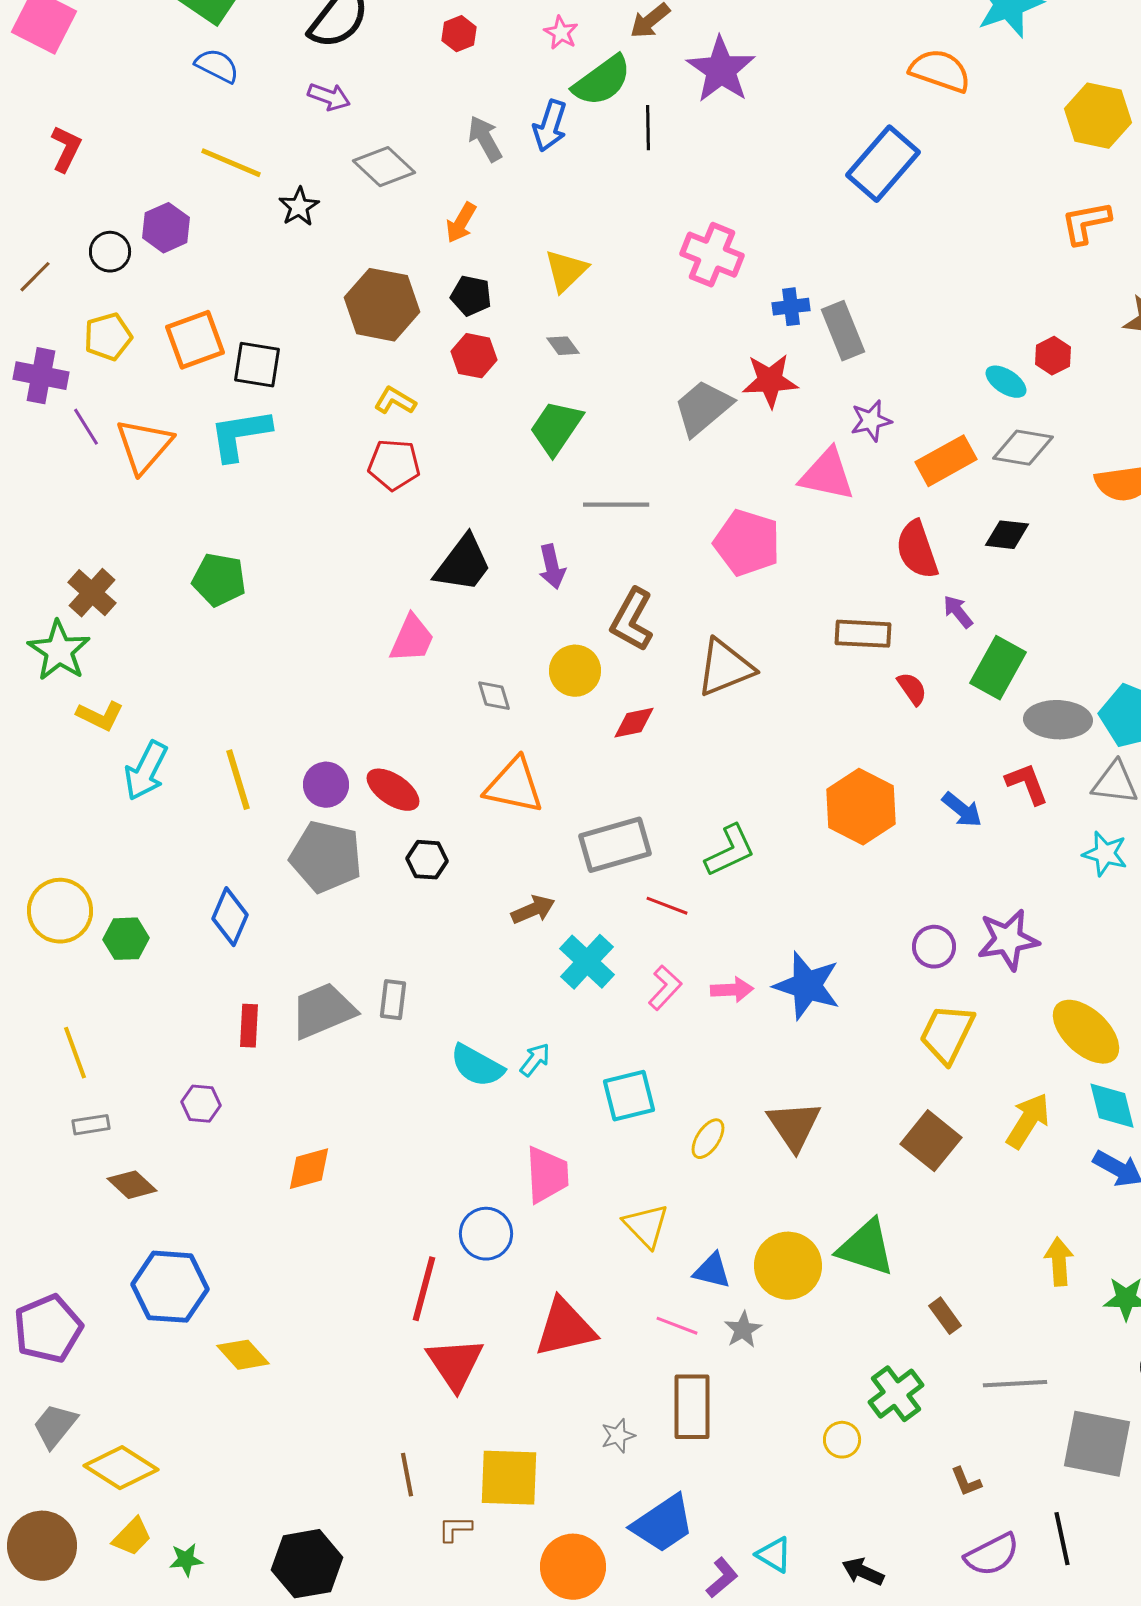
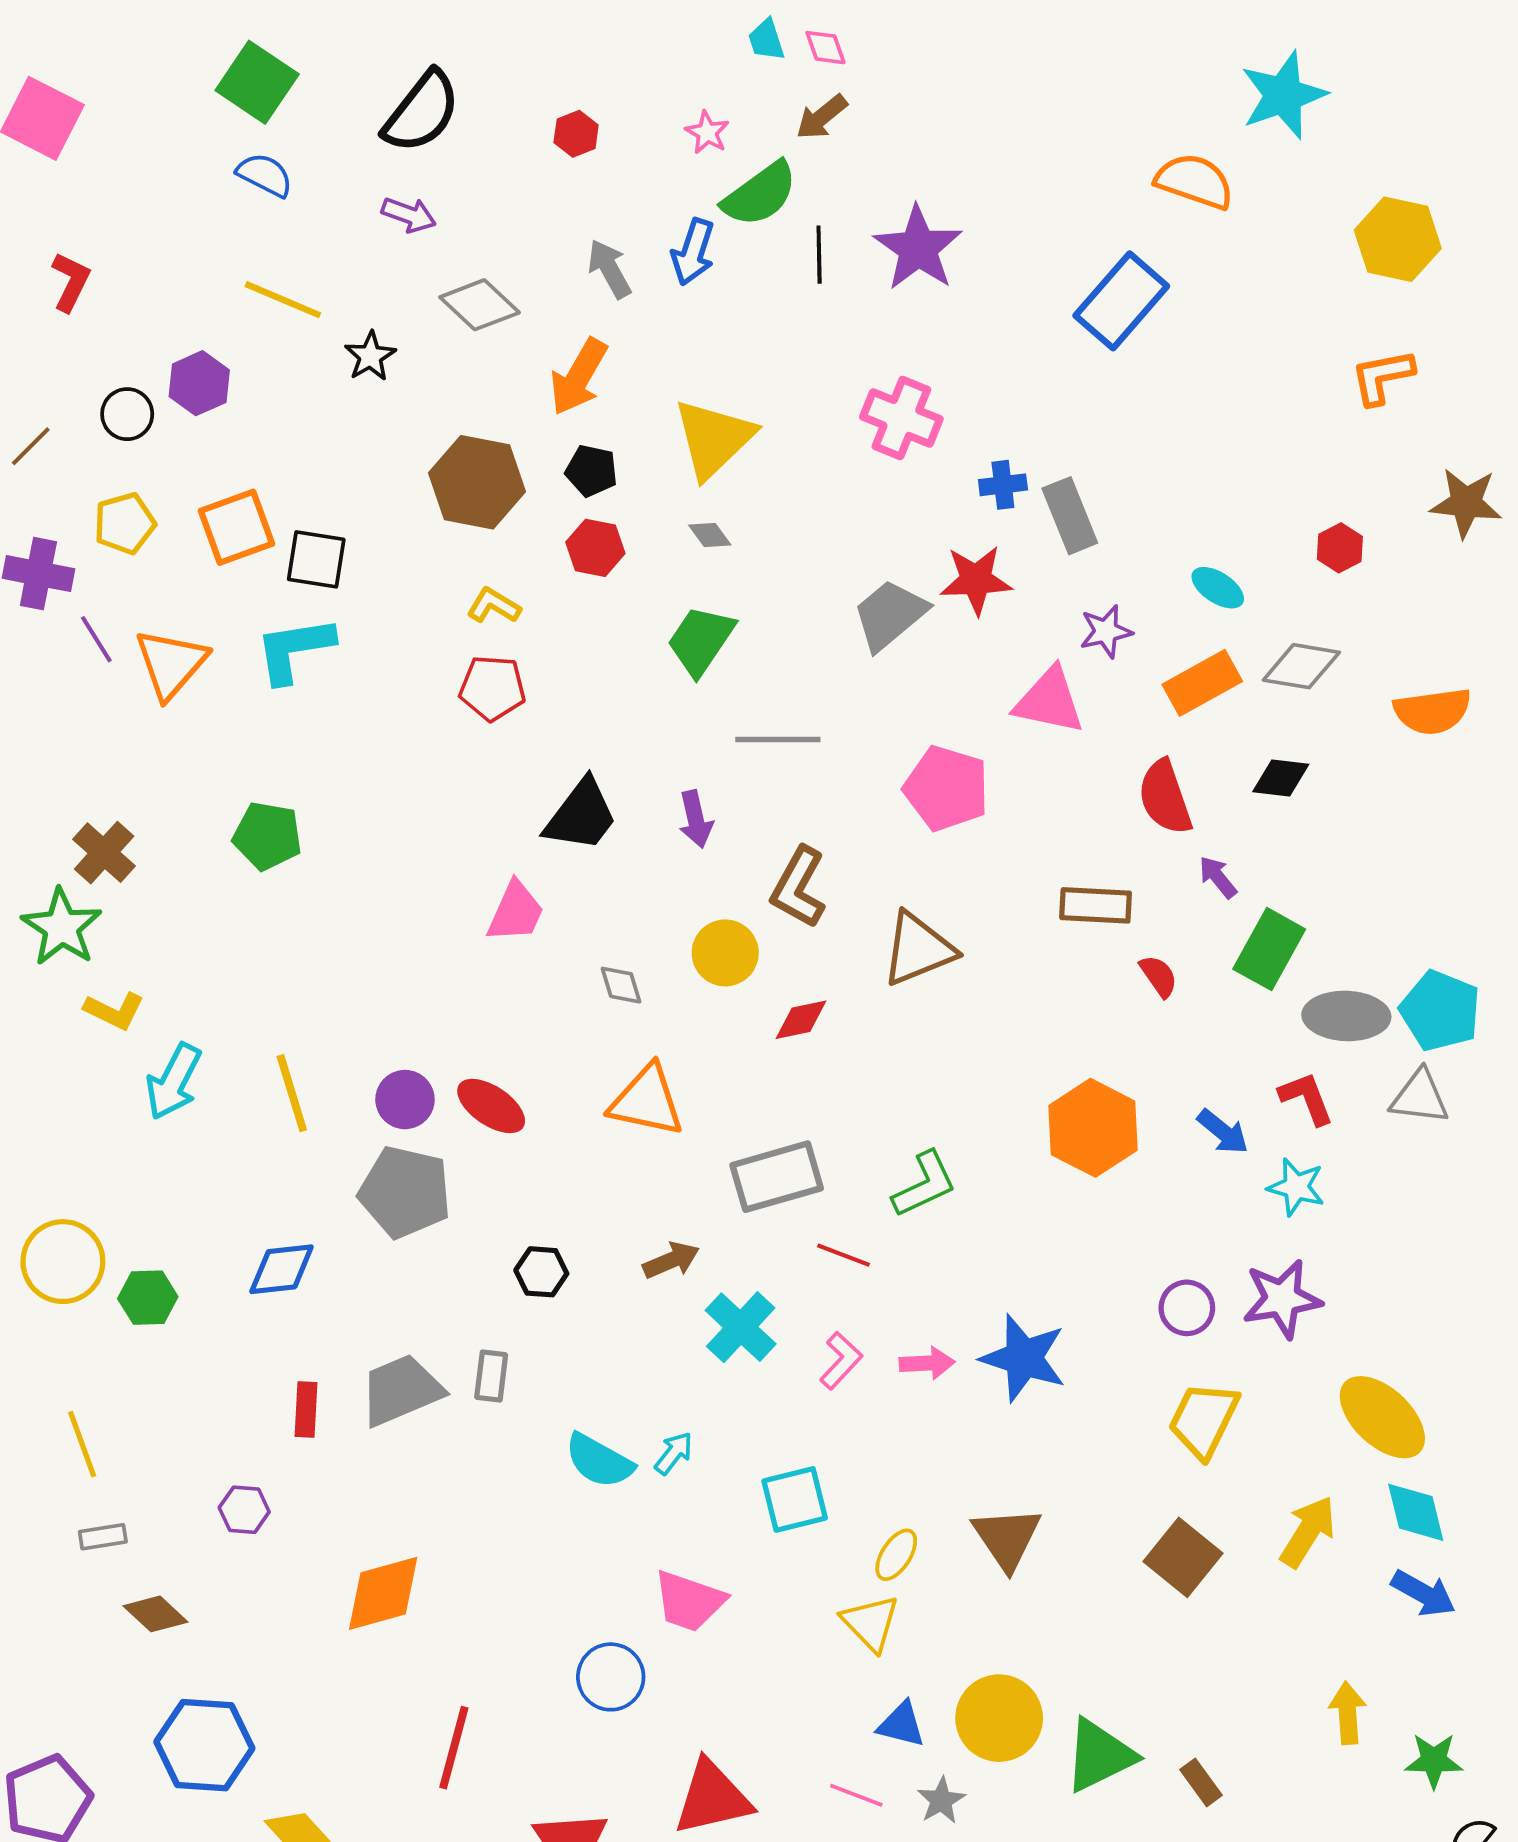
purple star: (721, 70) -> (918, 248), moved
orange arrow: (461, 223) -> (579, 377), size x1.5
yellow triangle: (566, 271) -> (714, 439), size x1.5
cyan ellipse: (1006, 382) -> (1218, 588), moved
cyan star: (1105, 854) -> (1296, 1187), moved
black hexagon: (427, 860) -> (541, 1272), moved
blue diamond: (230, 917) -> (282, 1269), turned 60
orange diamond: (309, 1169) -> (383, 1593), size x1.4
pink trapezoid: (547, 1175) -> (689, 1601), turned 112
yellow triangle: (646, 1226) -> (871, 1623), moved
green triangle: (866, 1248) -> (1099, 1755), moved, turned -44
red line: (424, 1289) -> (454, 1748), moved

